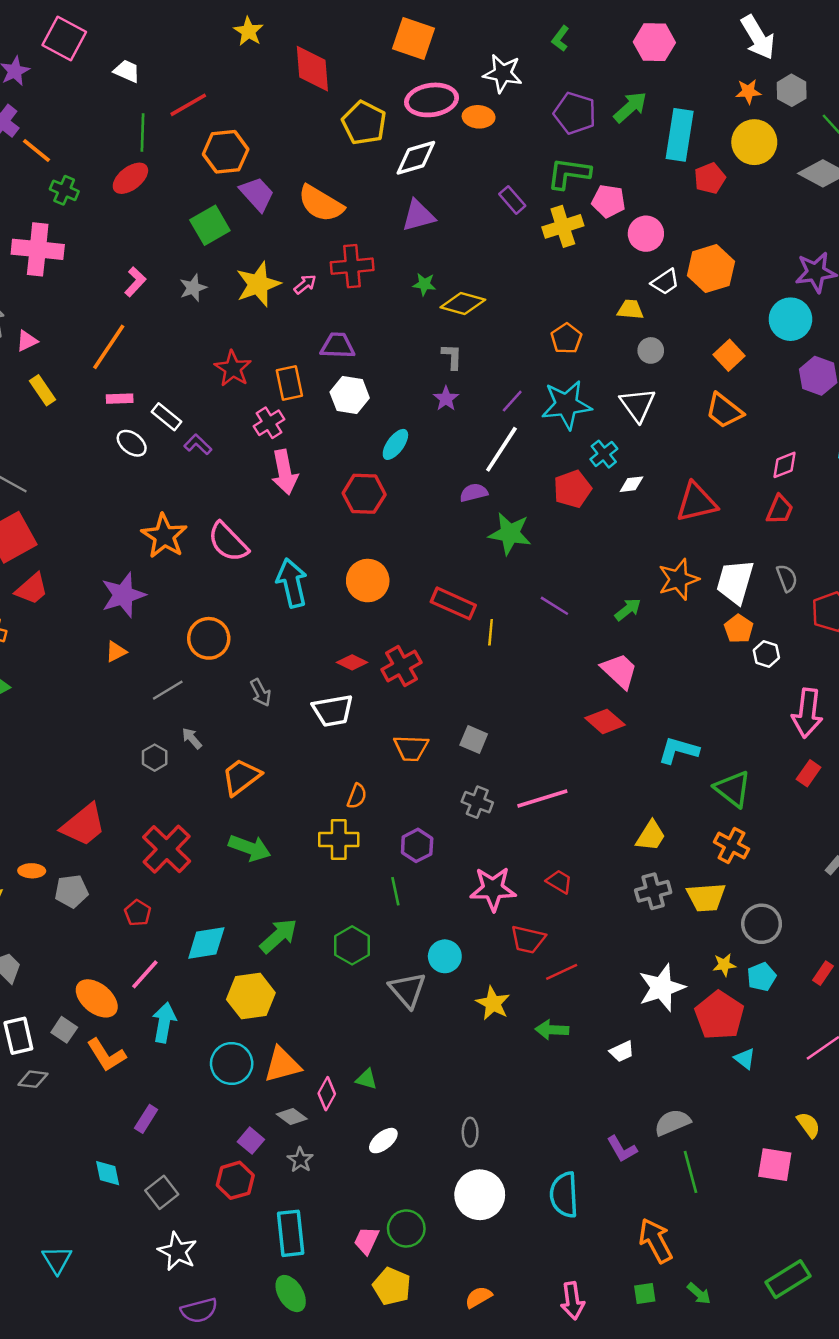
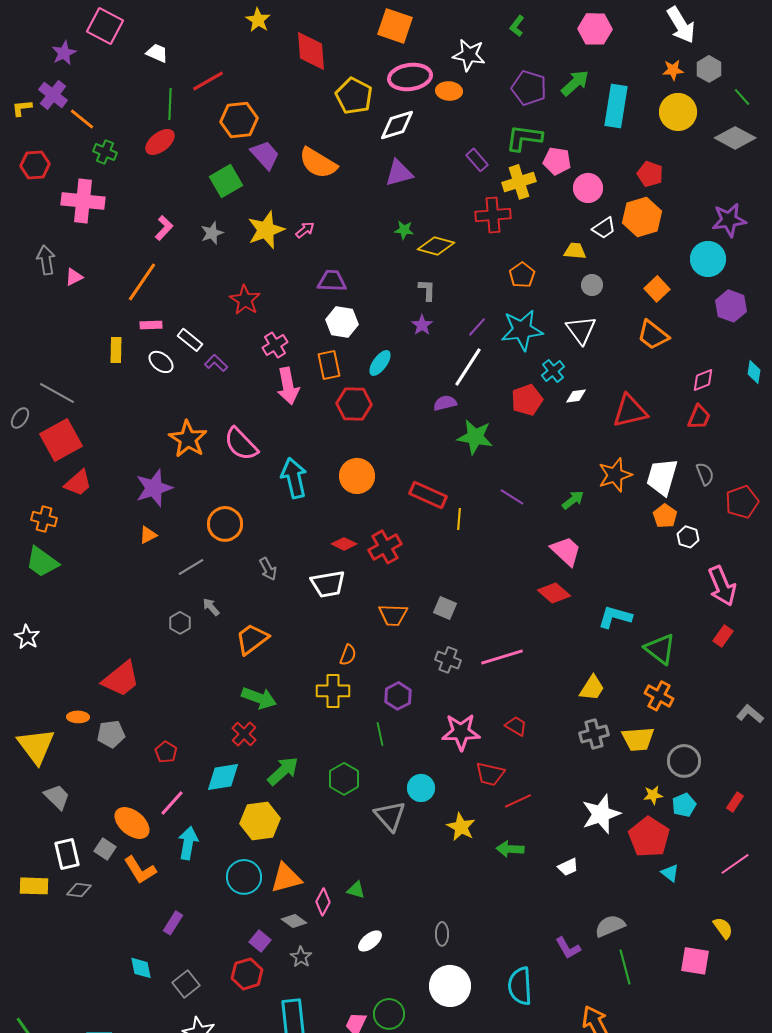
red pentagon: (710, 178) -> (650, 174), moved, turned -30
red cross: (352, 266) -> (493, 215), moved
orange rectangle: (289, 383) -> (329, 365), moved
yellow rectangle: (43, 390) -> (116, 350), moved, turned 35
pink arrow: (807, 713) -> (722, 586), turned -30
red cross: (167, 849) -> (244, 734), moved, size x0.6

